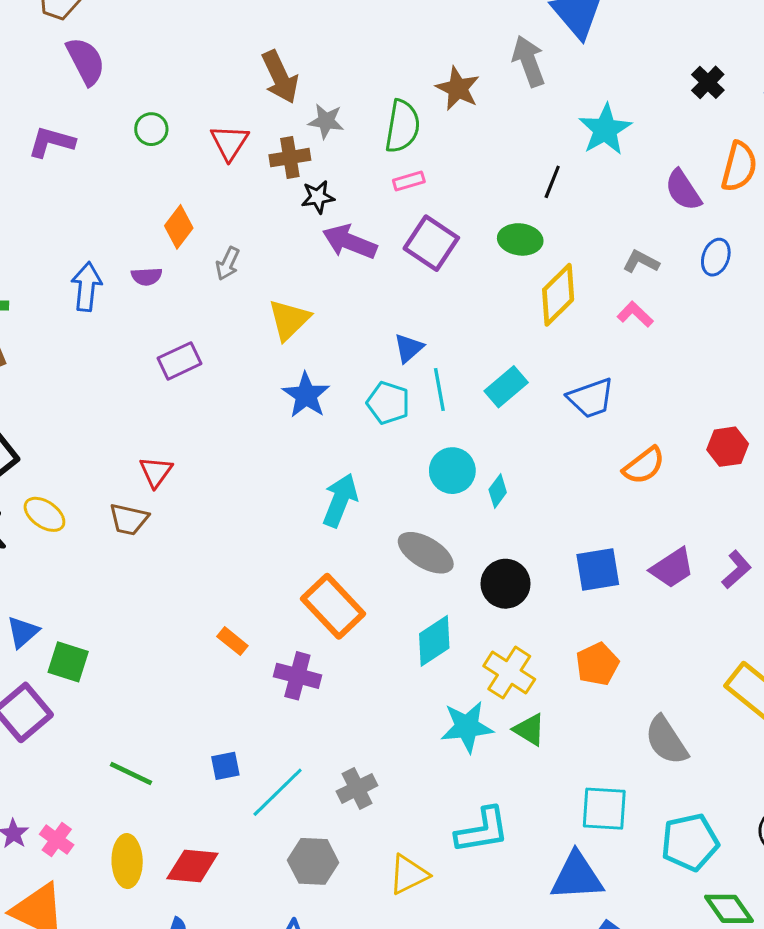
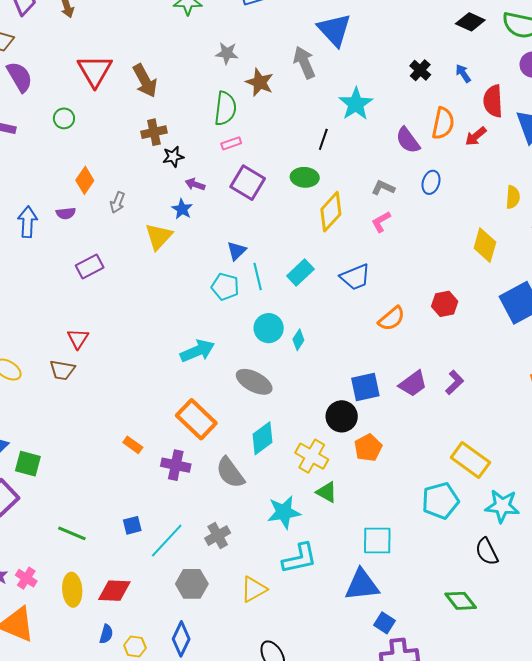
gray star: (326, 121) -> (227, 53), moved
red triangle: (229, 142) -> (95, 71), moved, size x1.4
purple arrow: (350, 242) -> (195, 184), size x0.6
pink L-shape: (635, 314) -> (381, 222), turned -70
blue star: (306, 395) -> (182, 209), moved, size x0.7
cyan arrow: (340, 500) -> (197, 351), turned 48
black circle: (506, 584) -> (342, 416), moved
cyan star: (467, 727) -> (284, 512), moved
gray semicircle: (666, 740) -> (230, 473), moved
cyan pentagon: (690, 842) -> (440, 501), moved

